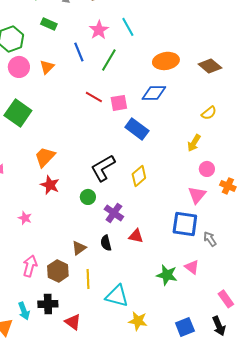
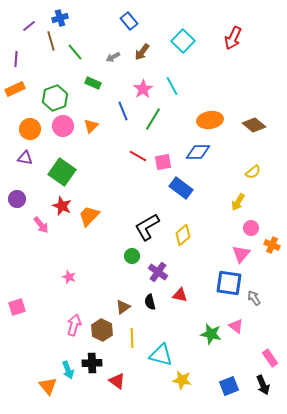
red star: (50, 185) -> (62, 206), moved

